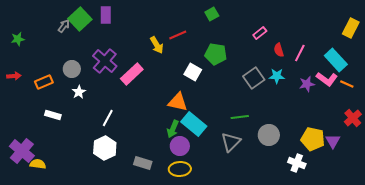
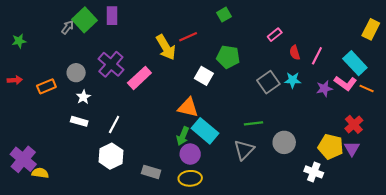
yellow arrow: (157, 45) -> (166, 47), size x1.4
white rectangle: (53, 115) -> (79, 121), moved
red cross: (353, 118) -> (354, 124), moved

